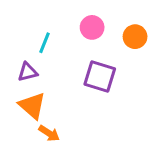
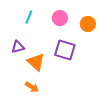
cyan line: (44, 43) -> (29, 17), moved
orange triangle: (32, 106) -> (36, 62), moved

